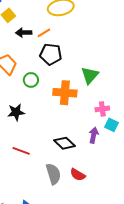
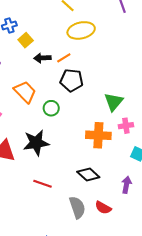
orange cross: (65, 93) -> (98, 135), moved
pink cross: (102, 109) -> (126, 126), moved
black star: (16, 112) -> (36, 143), size x1.4
purple arrow: (94, 135) -> (126, 185), moved

